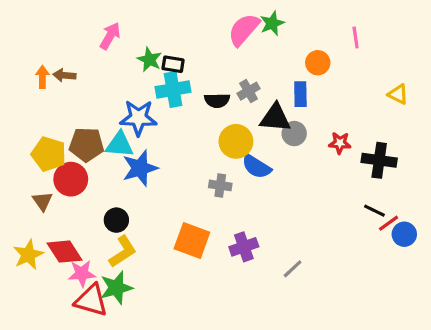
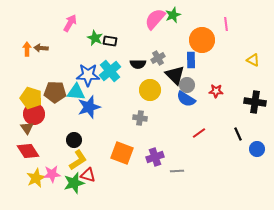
orange circle: (318, 63) -> (202, 40), size x1.6
cyan cross: (173, 89) -> (110, 71), moved, turned -30
black triangle: (275, 118) -> (175, 75), turned 40
black cross: (379, 160) -> (255, 102), moved
blue semicircle: (256, 167) -> (186, 99), moved
red circle: (71, 179) -> (34, 114), moved
black line: (374, 211) -> (238, 134), turned 40
red line: (389, 223) -> (199, 133), moved
red diamond: (64, 252) -> (28, 151), moved
yellow star: (28, 255) -> (36, 178), moved
gray line: (293, 269) -> (177, 171), moved, turned 40
red triangle: (91, 300) -> (88, 175), moved, size x0.7

